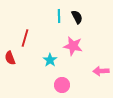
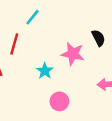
cyan line: (59, 16) -> (33, 17), moved, turned 40
black semicircle: (77, 17) -> (98, 38), moved

